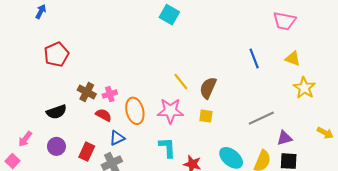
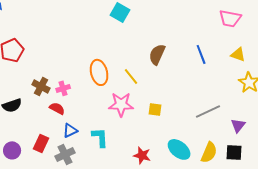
brown semicircle: (208, 88) -> (157, 54), moved
orange ellipse: (135, 111) -> (99, 72), moved
purple triangle: (284, 138) -> (238, 125), moved, turned -35
purple circle: (56, 146) -> (12, 150), moved
cyan L-shape: (167, 147) -> (100, 137), moved

